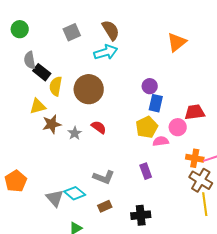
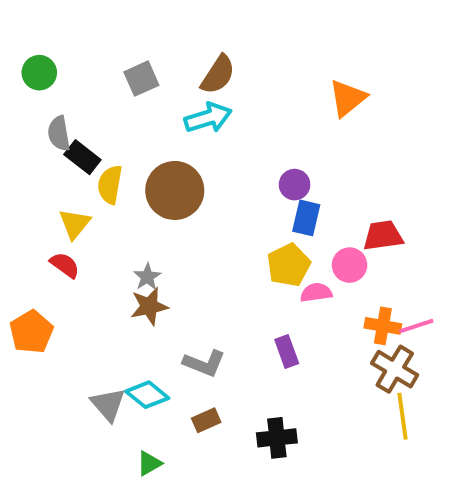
brown semicircle: (111, 30) -> (218, 75), turned 65
yellow triangle: (38, 106) -> (75, 224), turned -36
brown star: (52, 124) -> (149, 306), moved
red semicircle: (99, 127) -> (65, 265), moved
orange pentagon: (16, 181) -> (31, 332), moved

